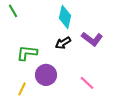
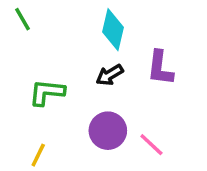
purple L-shape: (92, 39) -> (160, 68), turned 60
purple circle: (46, 75) -> (108, 131), moved

